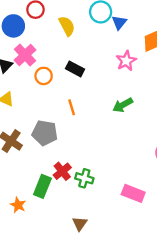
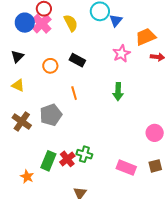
pink cross: (25, 55) -> (42, 24), moved
green arrow: (123, 105) -> (118, 92), turned -60
gray pentagon: (45, 133) -> (51, 115), turned -30
red cross: (62, 171) -> (67, 159), moved

